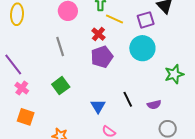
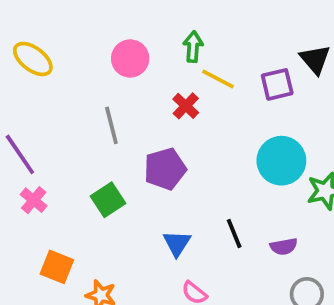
yellow ellipse: (17, 14) -> (33, 59), turned -60
cyan circle: (142, 48) -> (281, 161), moved
purple pentagon: (102, 57) -> (165, 169), moved
orange square: (26, 117) -> (57, 267), moved

